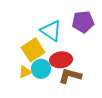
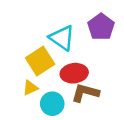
purple pentagon: (83, 22) -> (101, 27), turned -30
cyan circle: (41, 69) -> (52, 104), moved

